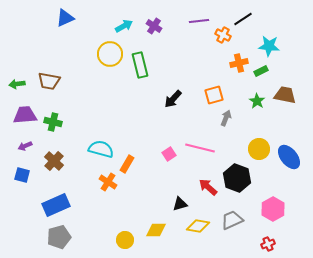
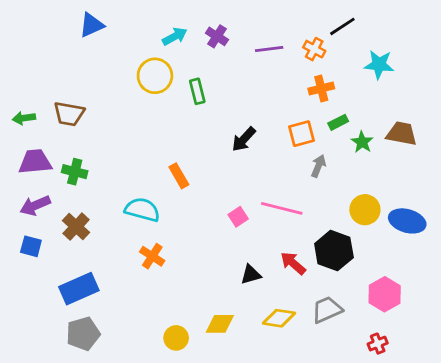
purple line: (199, 21) -> (269, 49), moved
orange cross: (239, 63) -> (321, 88), moved
green rectangle: (140, 65) -> (197, 91), size x0.7
green rectangle: (261, 71) -> (338, 122), moved
purple arrow: (25, 146) -> (35, 205), size x1.5
blue ellipse: (289, 157) -> (407, 221), turned -35
orange rectangle: (127, 164) -> (179, 176), moved, turned -60
black triangle: (180, 204) -> (251, 275), moved

